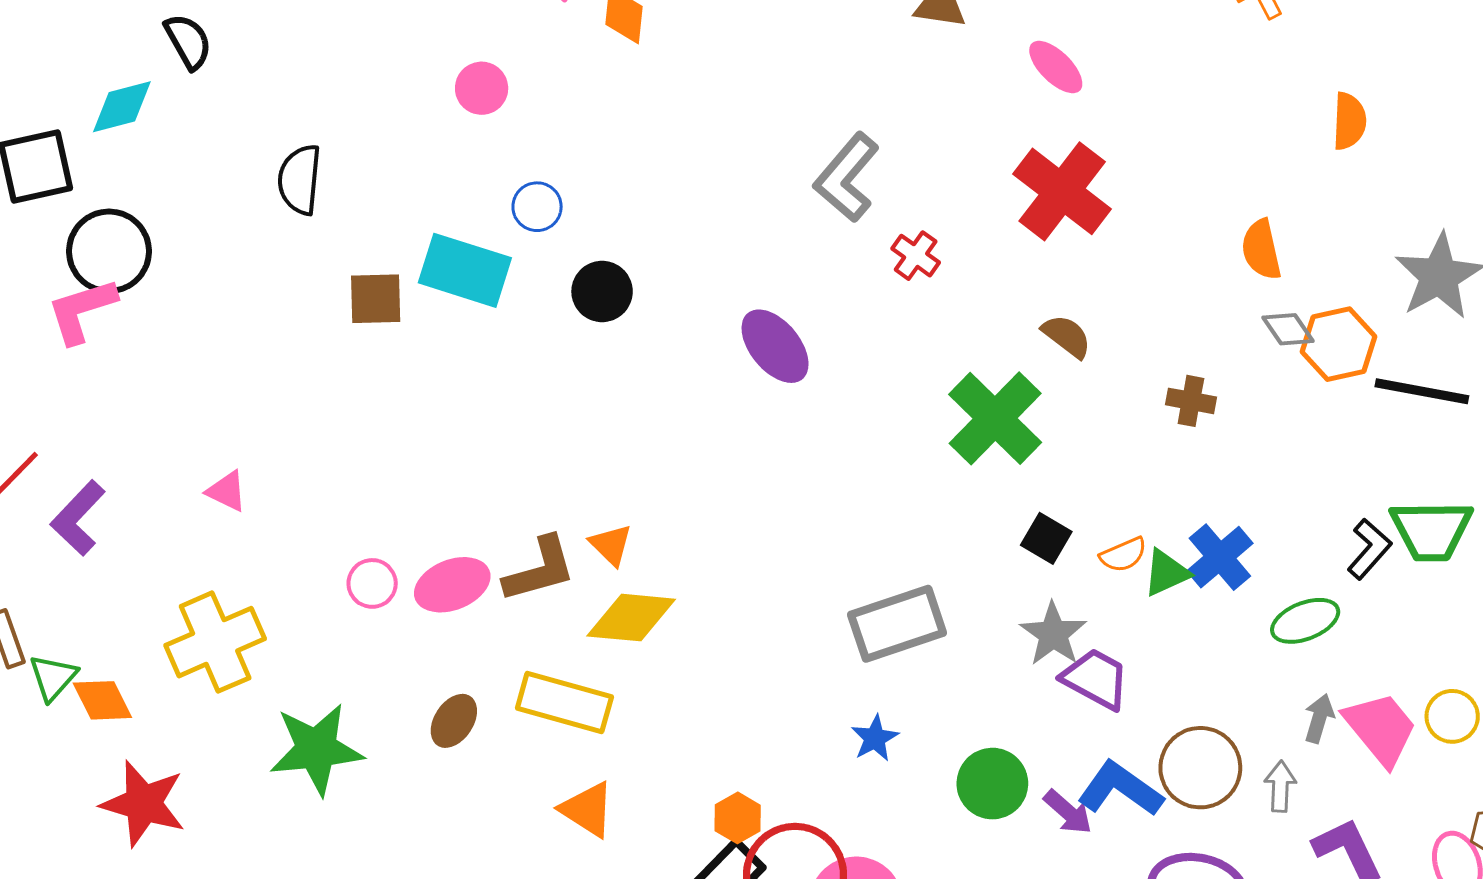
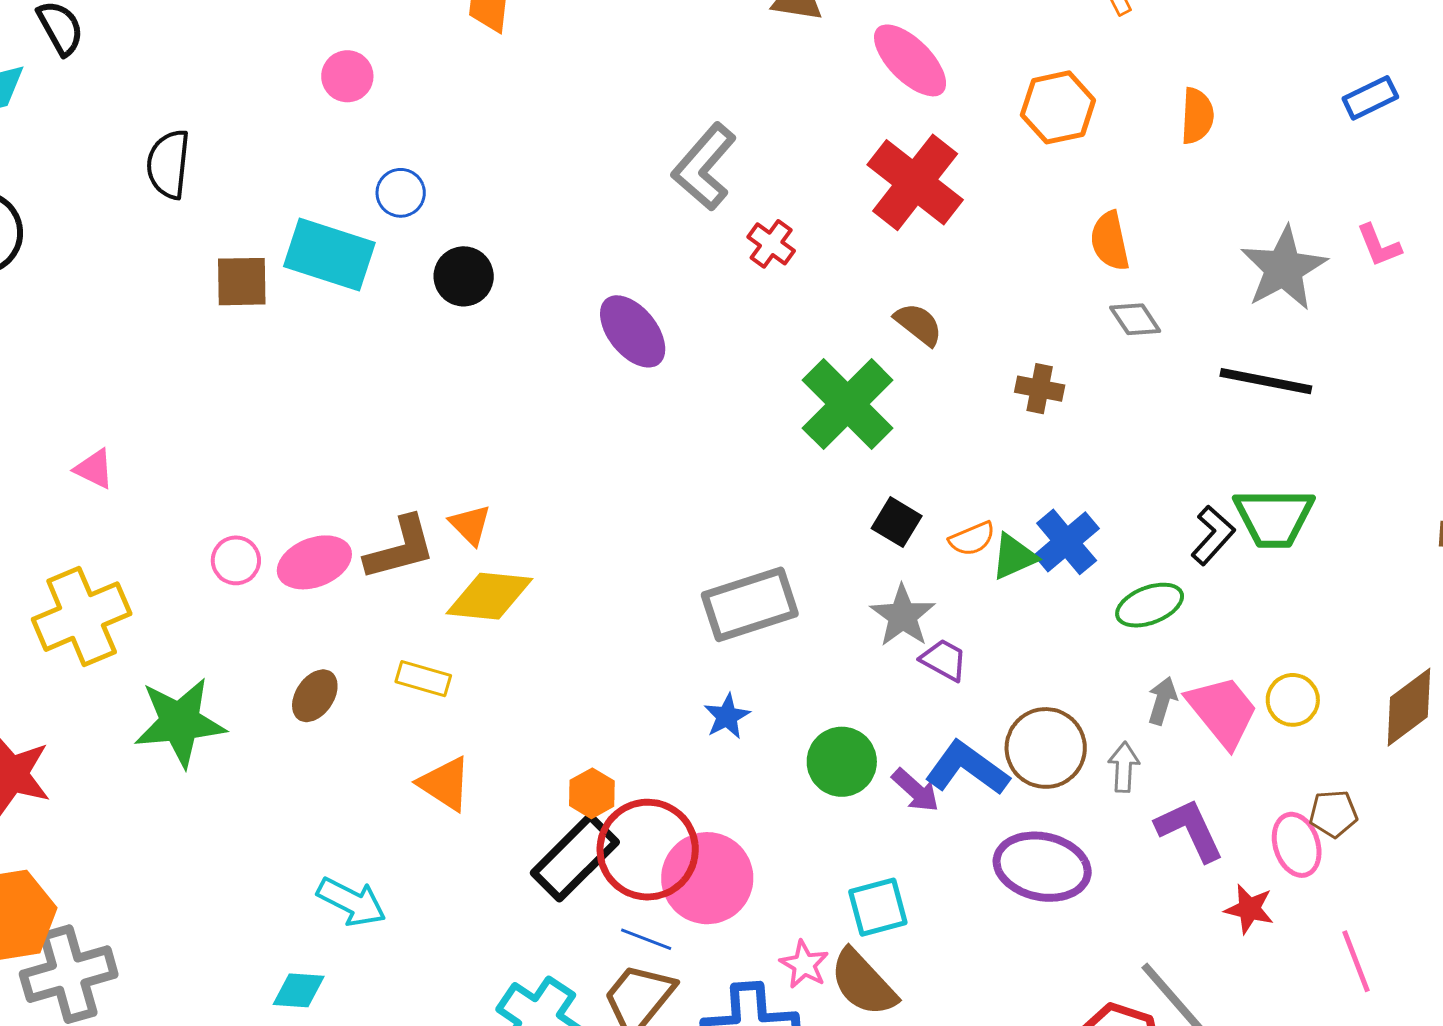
pink ellipse: (1056, 67) -> (910, 60), size x1.4
orange hexagon: (1338, 344) -> (1058, 107), moved
purple trapezoid: (1096, 679) -> (944, 660), size x0.7
yellow rectangle: (564, 702) -> (423, 679), size x0.6

